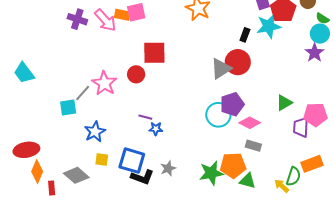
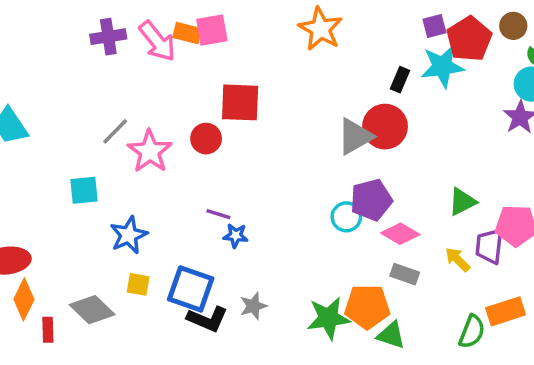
purple cross: (77, 19) -> (108, 37), turned -30
gray line: (83, 93) -> (115, 131), moved
cyan circle: (218, 115) -> (346, 217), size x0.7
yellow arrow: (282, 186) -> (458, 259), moved

